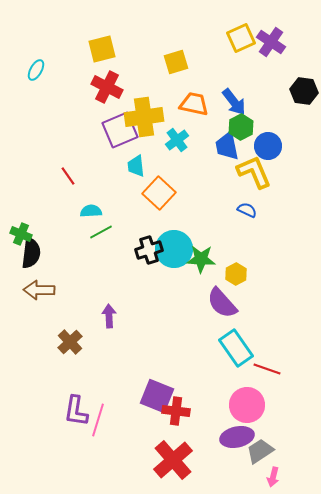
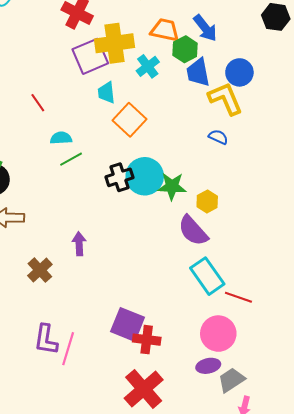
green hexagon: (241, 127) -> (185, 49), moved
purple ellipse: (237, 437) -> (208, 366), size x0.7

